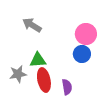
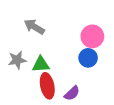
gray star: (18, 74) -> (17, 60), moved
purple semicircle: (67, 87) -> (72, 93), turned 56

